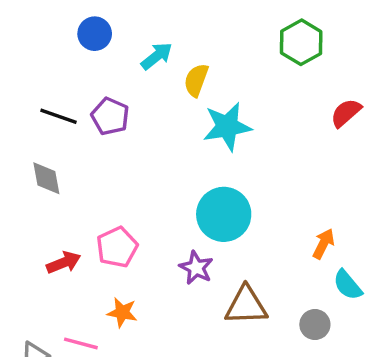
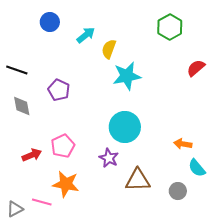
black line: (59, 116) -> (17, 70), moved
purple pentagon: (110, 116) -> (59, 90), moved
orange arrow: (324, 244) -> (183, 144), turned -108
orange star: (122, 312) -> (66, 184), size x1.5

